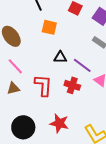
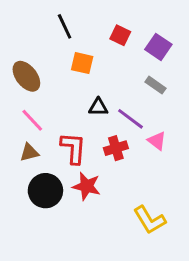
red cross: (72, 85) -> (116, 148), turned -35
red star: (59, 123) -> (87, 186), moved
black circle: (23, 127) -> (45, 191), moved

